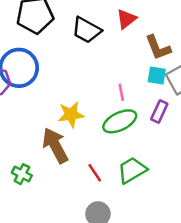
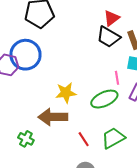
black trapezoid: (87, 30) -> (108, 37), moved
pink line: (121, 92) -> (117, 78), moved
brown arrow: (55, 146) -> (53, 117), turned -64

